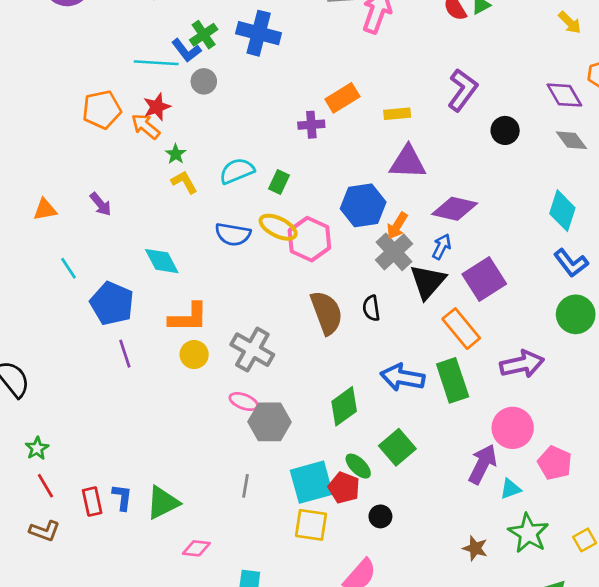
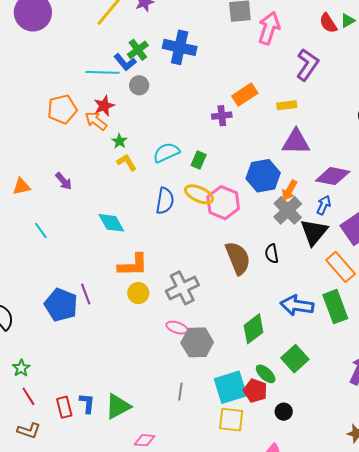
purple L-shape: (462, 90) -> (307, 65), moved
blue semicircle: (233, 234) -> (165, 201), turned -88
blue pentagon: (112, 303) -> (61, 305), moved
gray cross: (252, 350) -> (182, 288), turned 36

